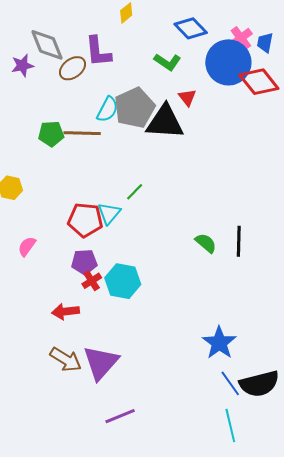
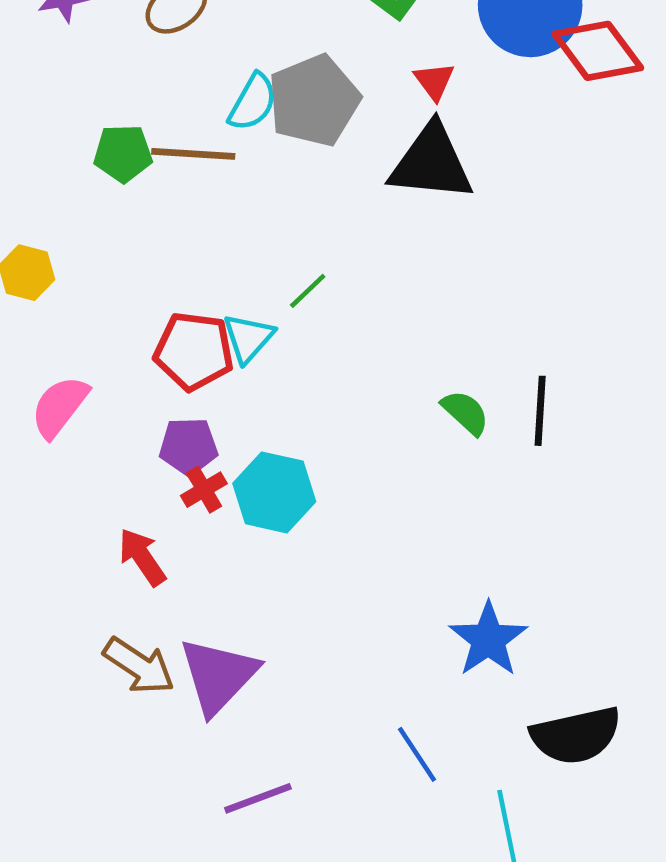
black triangle: (165, 122) -> (431, 163), moved
pink semicircle: (27, 246) -> (60, 407), size x1.4
red arrow: (65, 311) -> (142, 557), turned 60
blue line: (230, 383) -> (417, 754), moved

